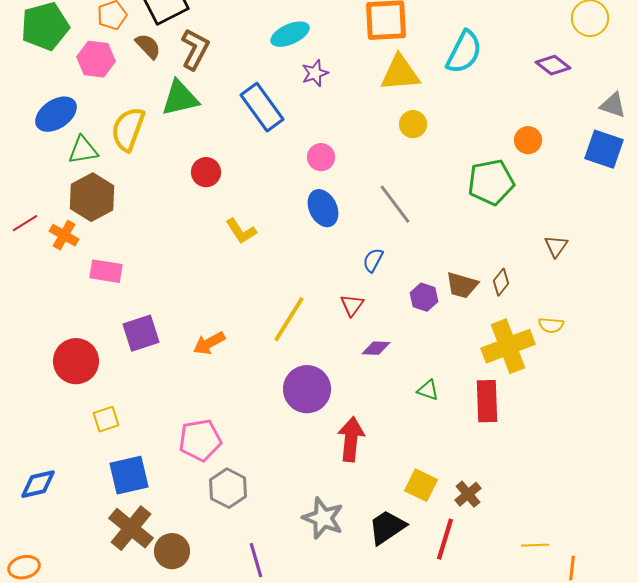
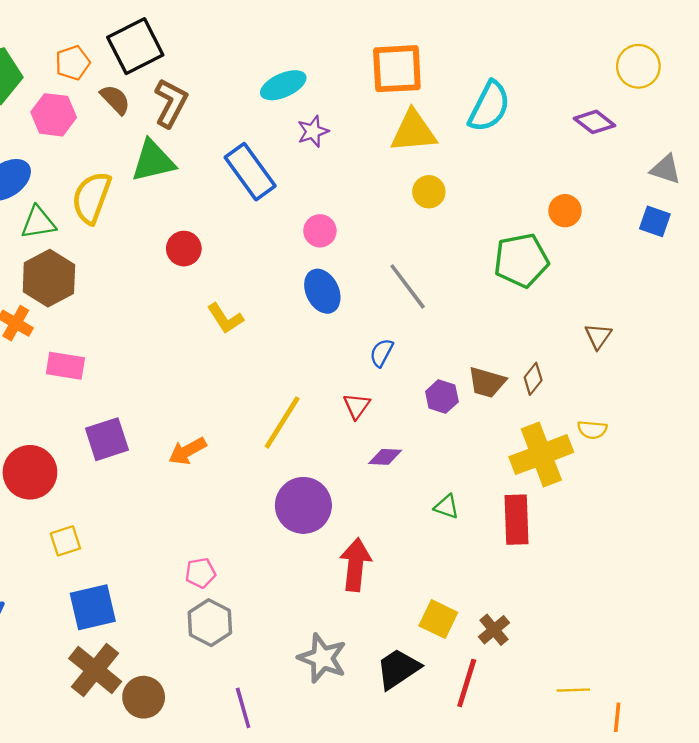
blue square: (604, 149) -> (655, 221), size x0.7
pink pentagon: (200, 440) -> (200, 573), moved, size x0.6

